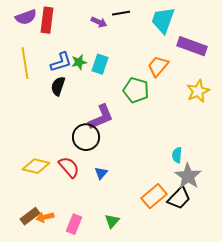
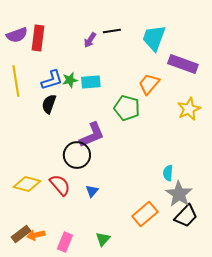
purple arrow: (99, 22) -> (90, 40), turned 98
cyan rectangle: (100, 64) -> (91, 82), turned 66
black trapezoid: (179, 198) -> (186, 216), moved

